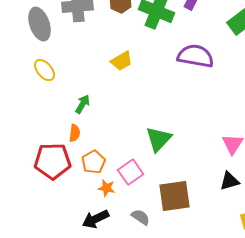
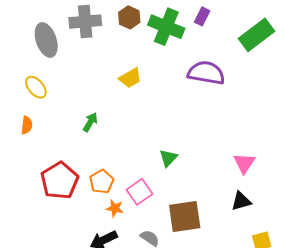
yellow ellipse: (45, 70) -> (36, 87), moved
orange semicircle: (75, 133) -> (27, 125), moved
green triangle: (159, 139) -> (168, 158), size x0.7
red pentagon: (53, 161) -> (60, 181), turned -30

